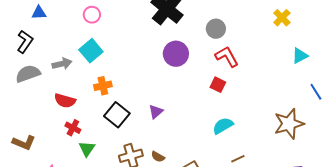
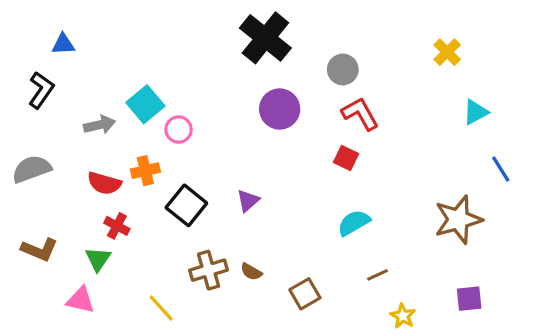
pink circle: (92, 15) -> (179, 130), moved
gray semicircle: (28, 74) -> (32, 169), moved
orange cross: (103, 86) -> (145, 171), moved
green triangle: (87, 149) -> (98, 259), moved

